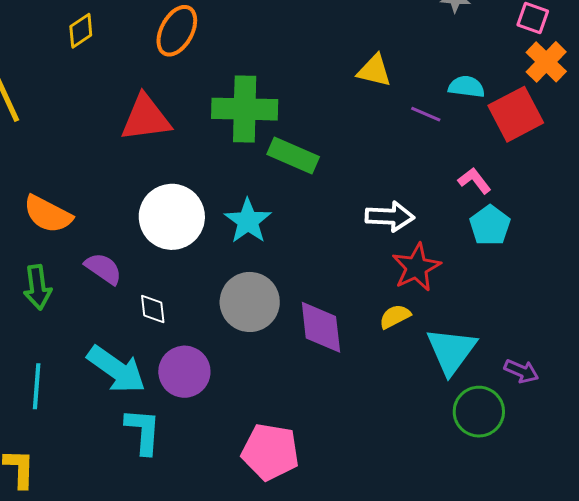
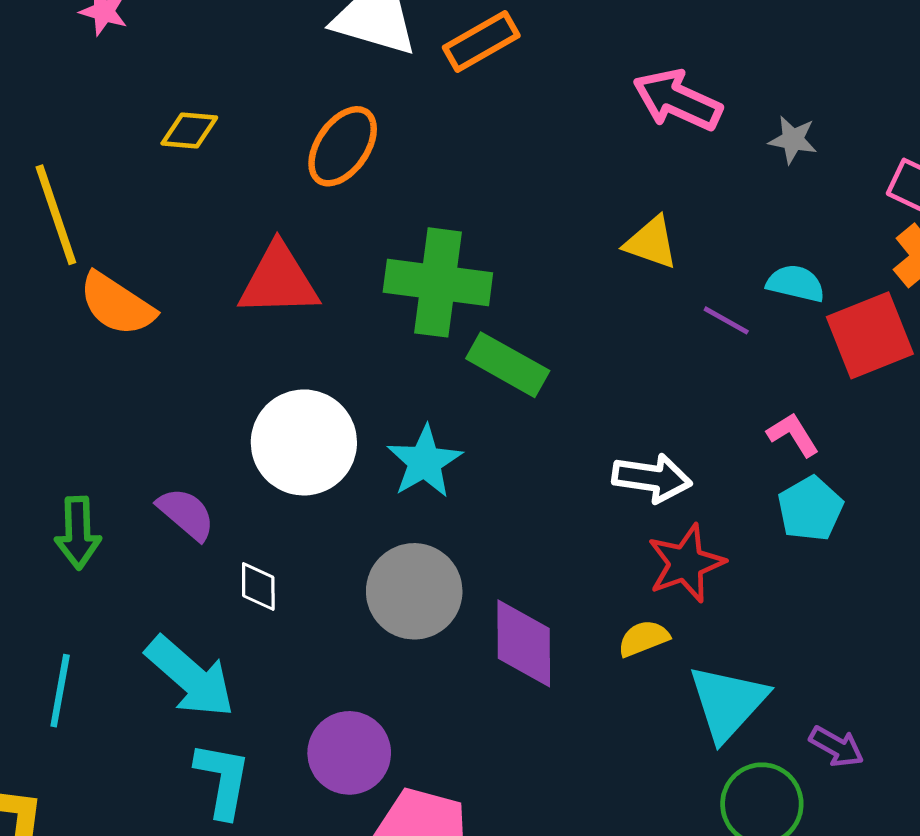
yellow diamond: (81, 31) -> (189, 130), turned 33
orange semicircle: (48, 214) -> (117, 304), moved
purple circle: (184, 372) -> (349, 753), moved

